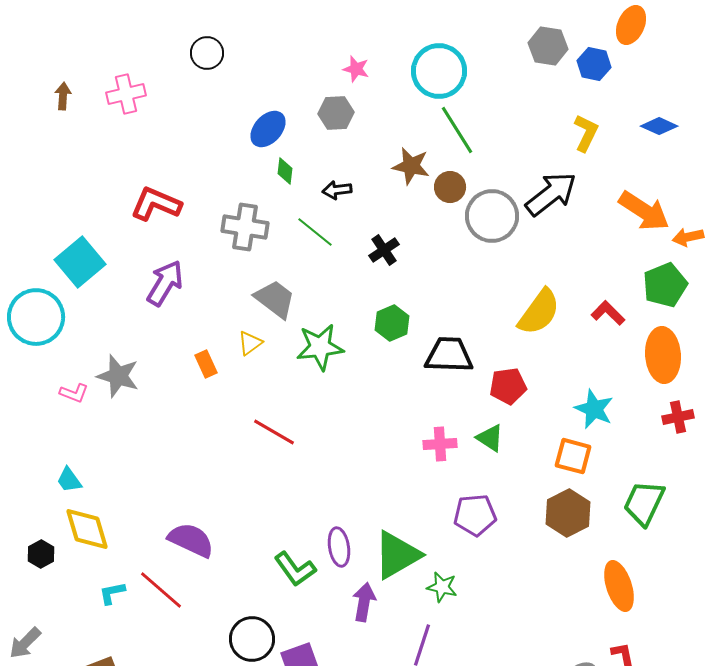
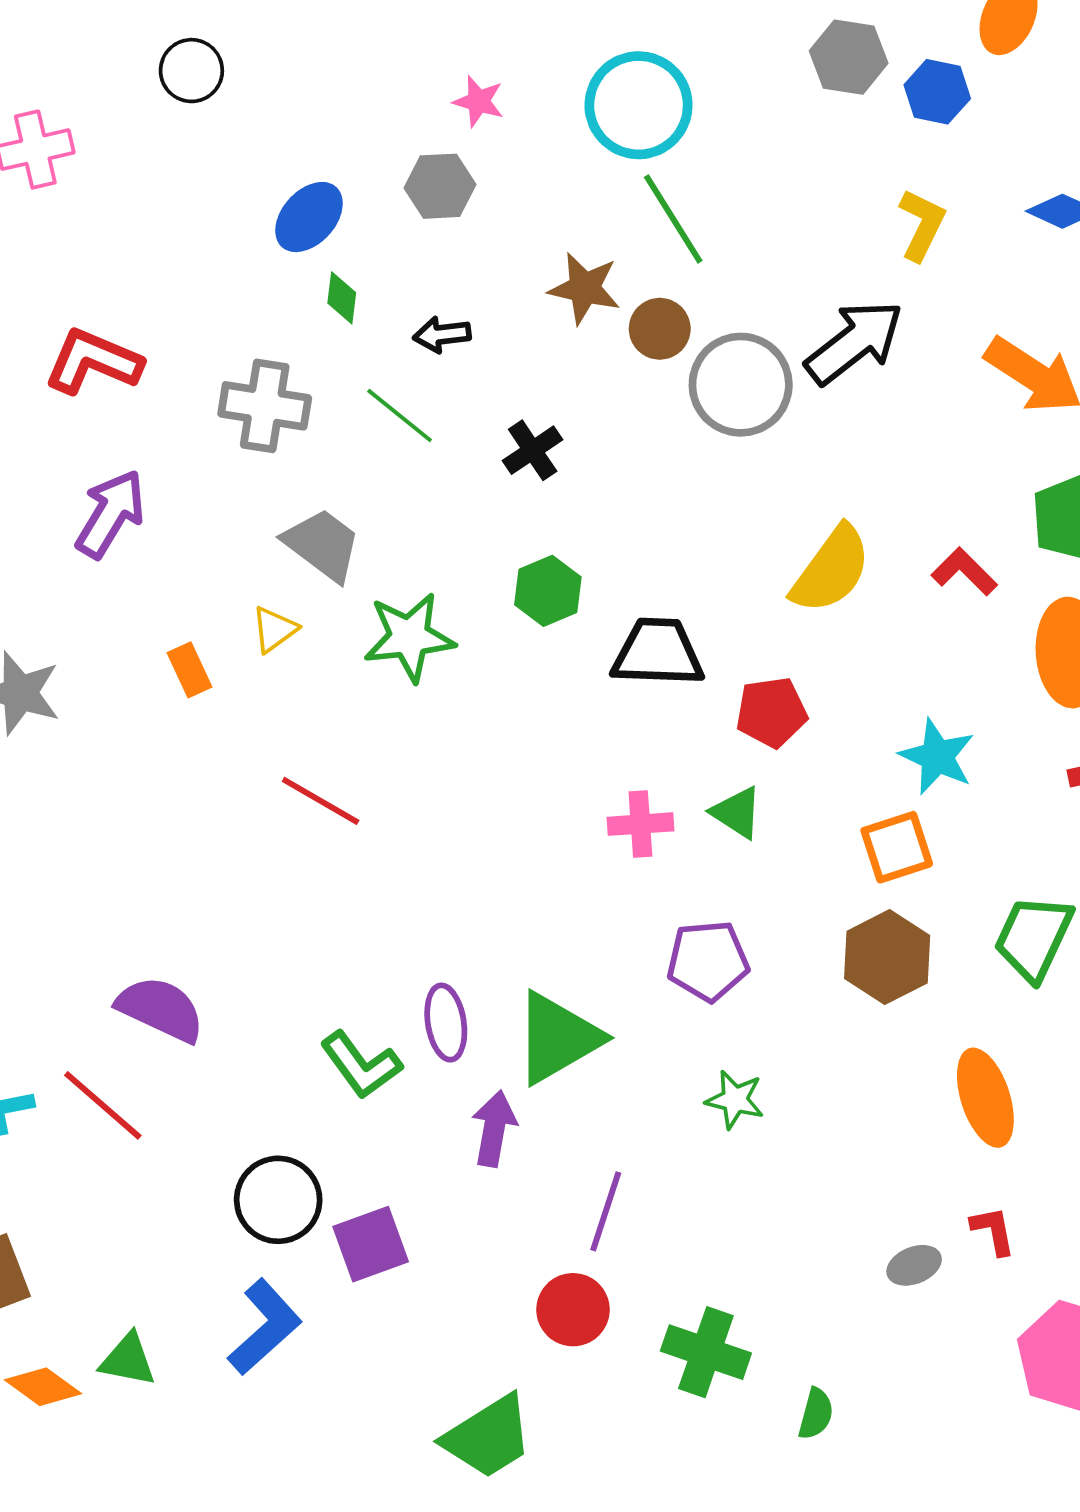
orange square: (573, 456) -> (897, 847), turned -33
green star: (442, 587) -> (735, 1100), moved

